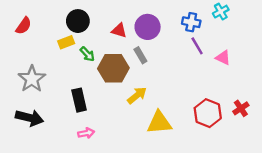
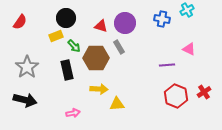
purple line: (197, 46) -> (167, 65), moved, turned -63
yellow arrow: (137, 95) -> (99, 89), moved, turned 42
black rectangle: (79, 100) -> (67, 70), moved
yellow triangle: (159, 123) -> (117, 104), moved, size x0.7

